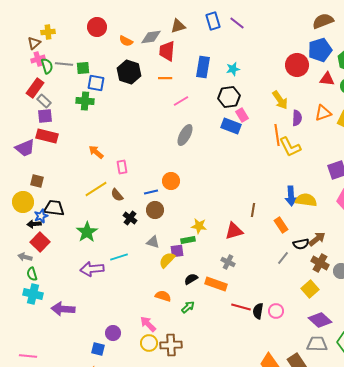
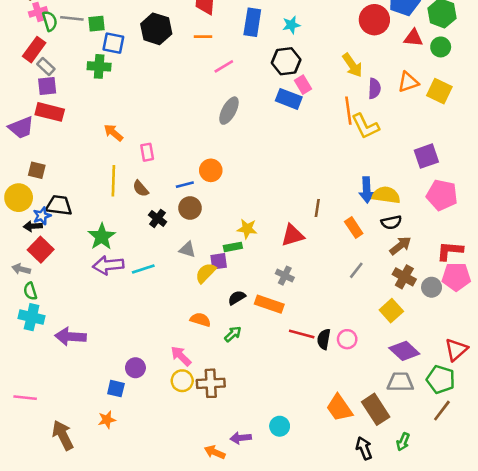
yellow line: (96, 189) -> (113, 181), turned -55
black semicircle: (301, 244) -> (391, 222), moved
purple arrow: (92, 269) -> (108, 265), moved

